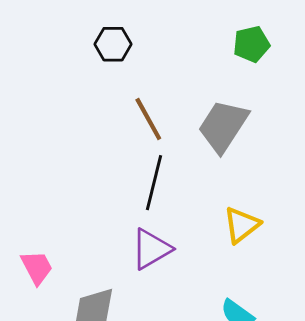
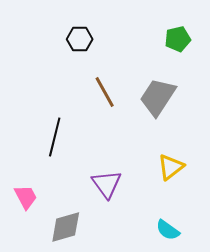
black line: (154, 183) -> (55, 137), moved
purple triangle: (151, 249) -> (107, 184), turned -36

